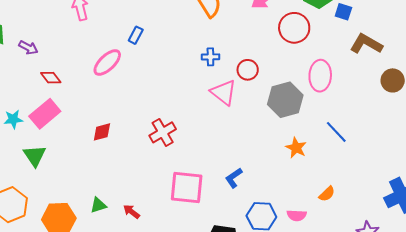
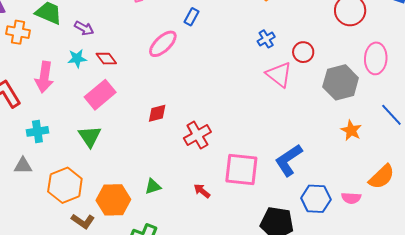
blue cross: (210, 57) -> (266, 39), turned -30
cyan star: (13, 119) -> (77, 58), moved
red cross: (163, 132) -> (197, 135), moved
blue L-shape: (234, 178) -> (289, 160), size x1.6
orange semicircle: (327, 194) -> (382, 177), size x1.6
red arrow: (131, 212) -> (202, 191), moved

